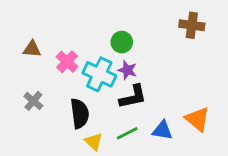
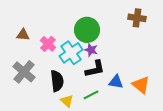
green circle: (122, 42) -> (87, 30), size x1.6
cyan cross: (99, 74) -> (71, 53), turned 30
gray cross: (33, 101) -> (24, 72), size x1.6
blue triangle: (162, 130) -> (116, 82), moved

